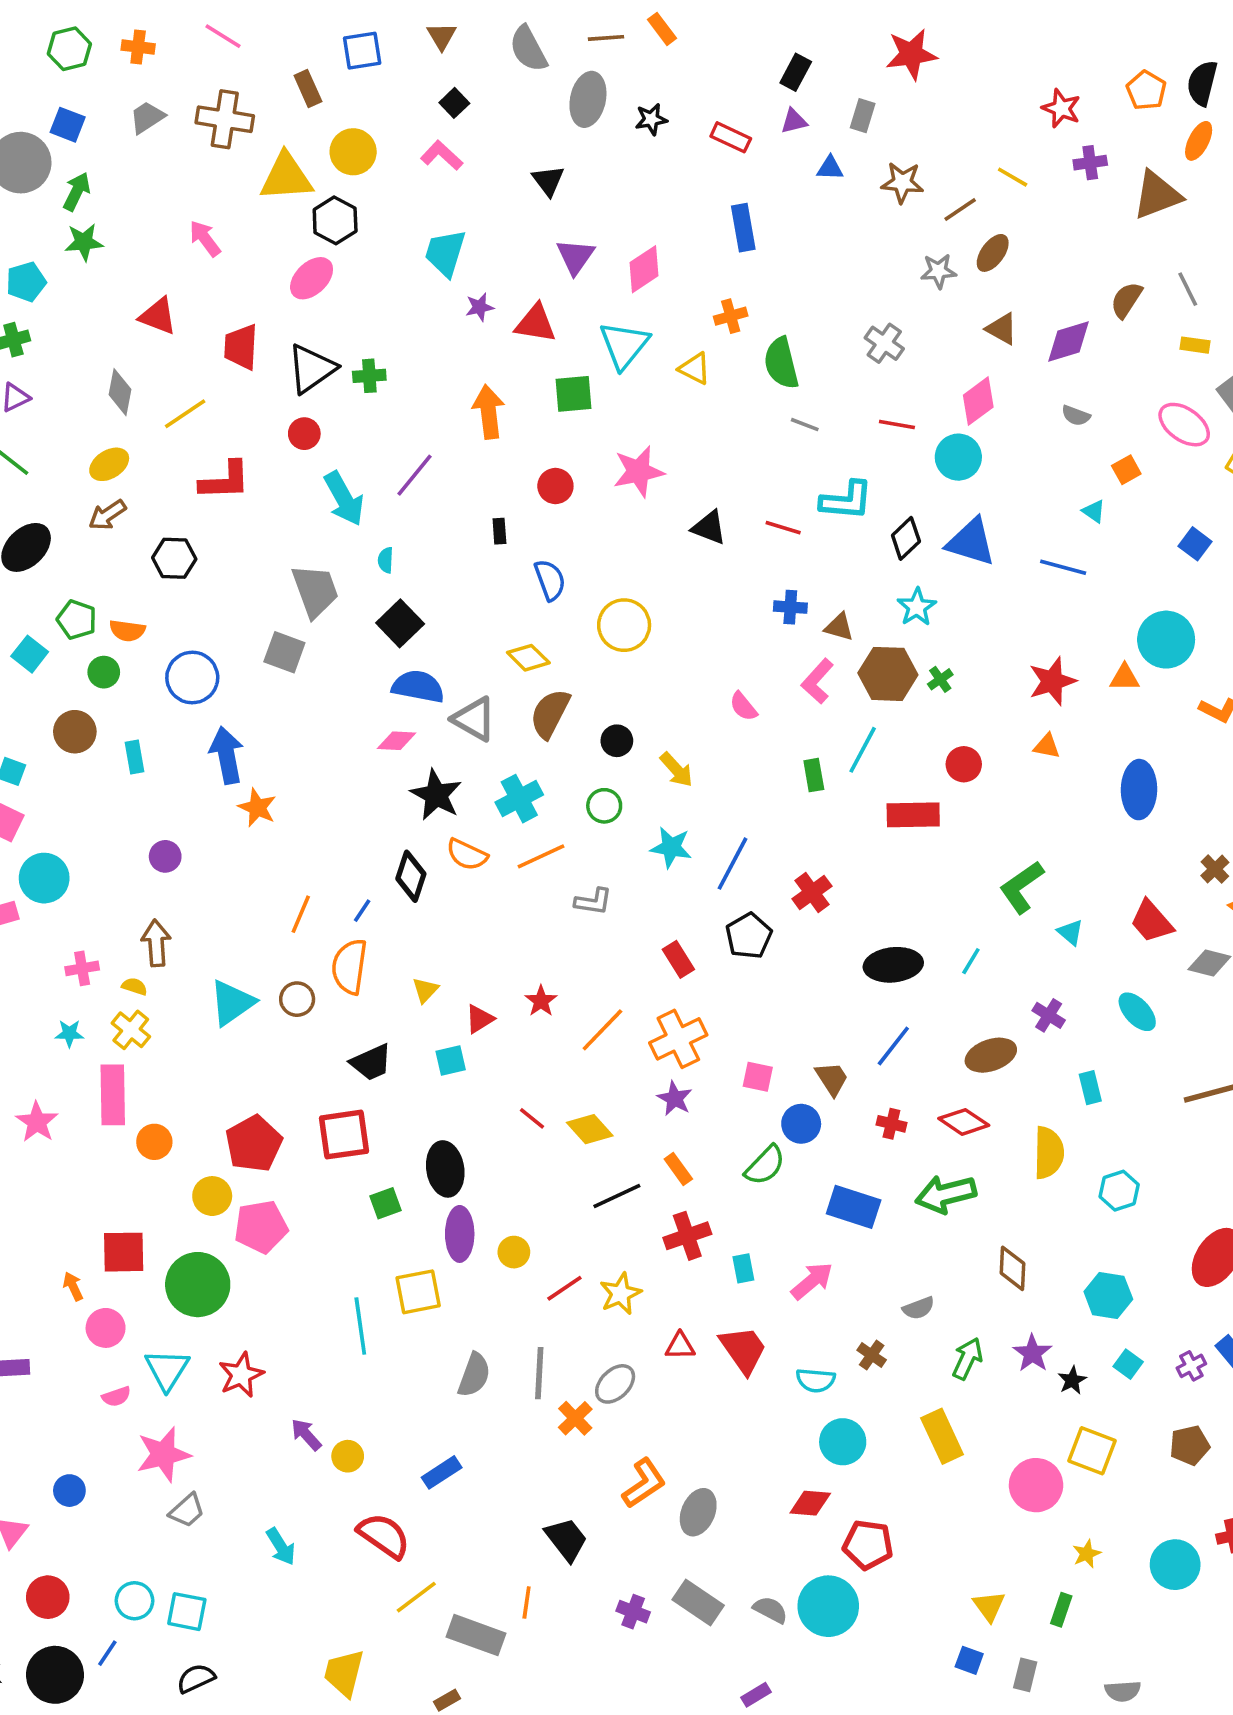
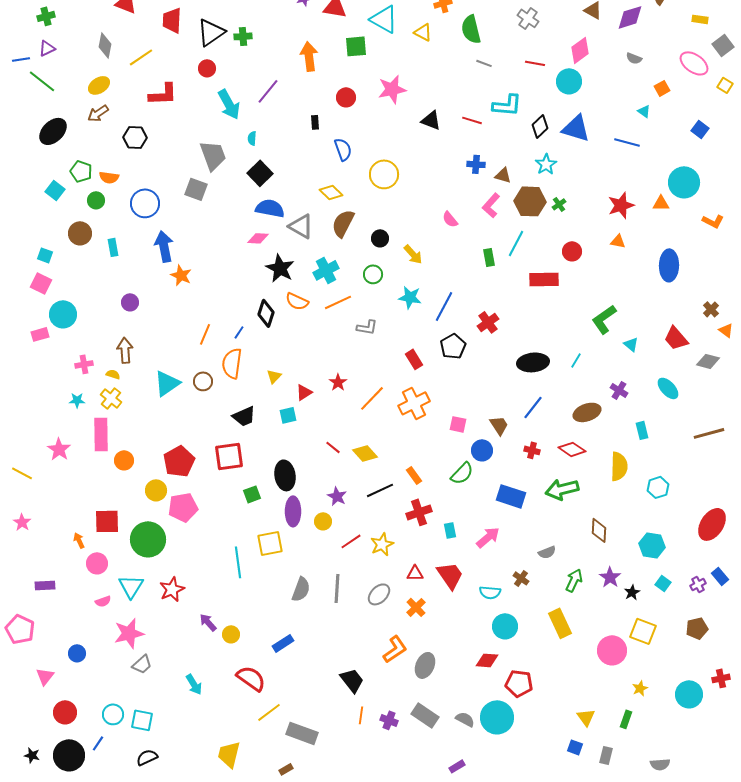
cyan triangle: (624, 345) -> (384, 19), turned -40
purple star: (675, 1098) -> (337, 496), moved
orange cross: (575, 1418) -> (416, 607), moved
orange line: (527, 1603) -> (361, 715), moved

